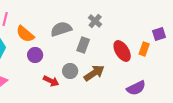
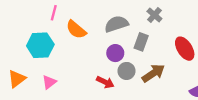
purple circle: (35, 55) -> (115, 53), moved

